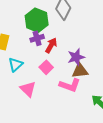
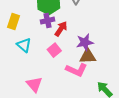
cyan triangle: (15, 64) -> (24, 45), turned -42
pink triangle: (28, 89) -> (34, 84), moved

